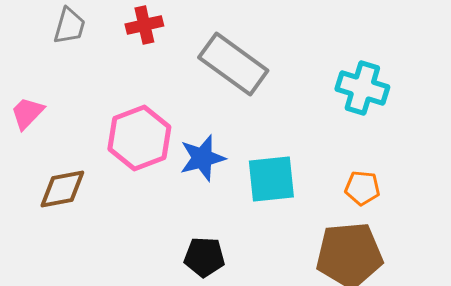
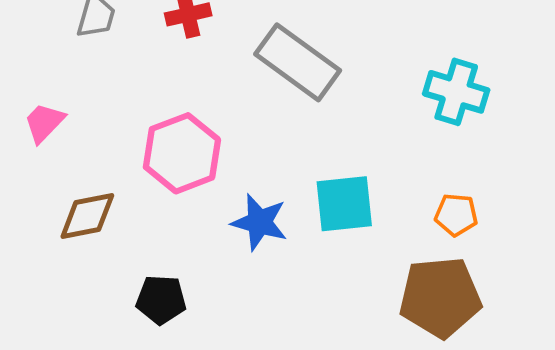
blue star: (202, 158) -> (259, 222), moved, turned 30
black pentagon: (204, 257) -> (161, 300), moved

